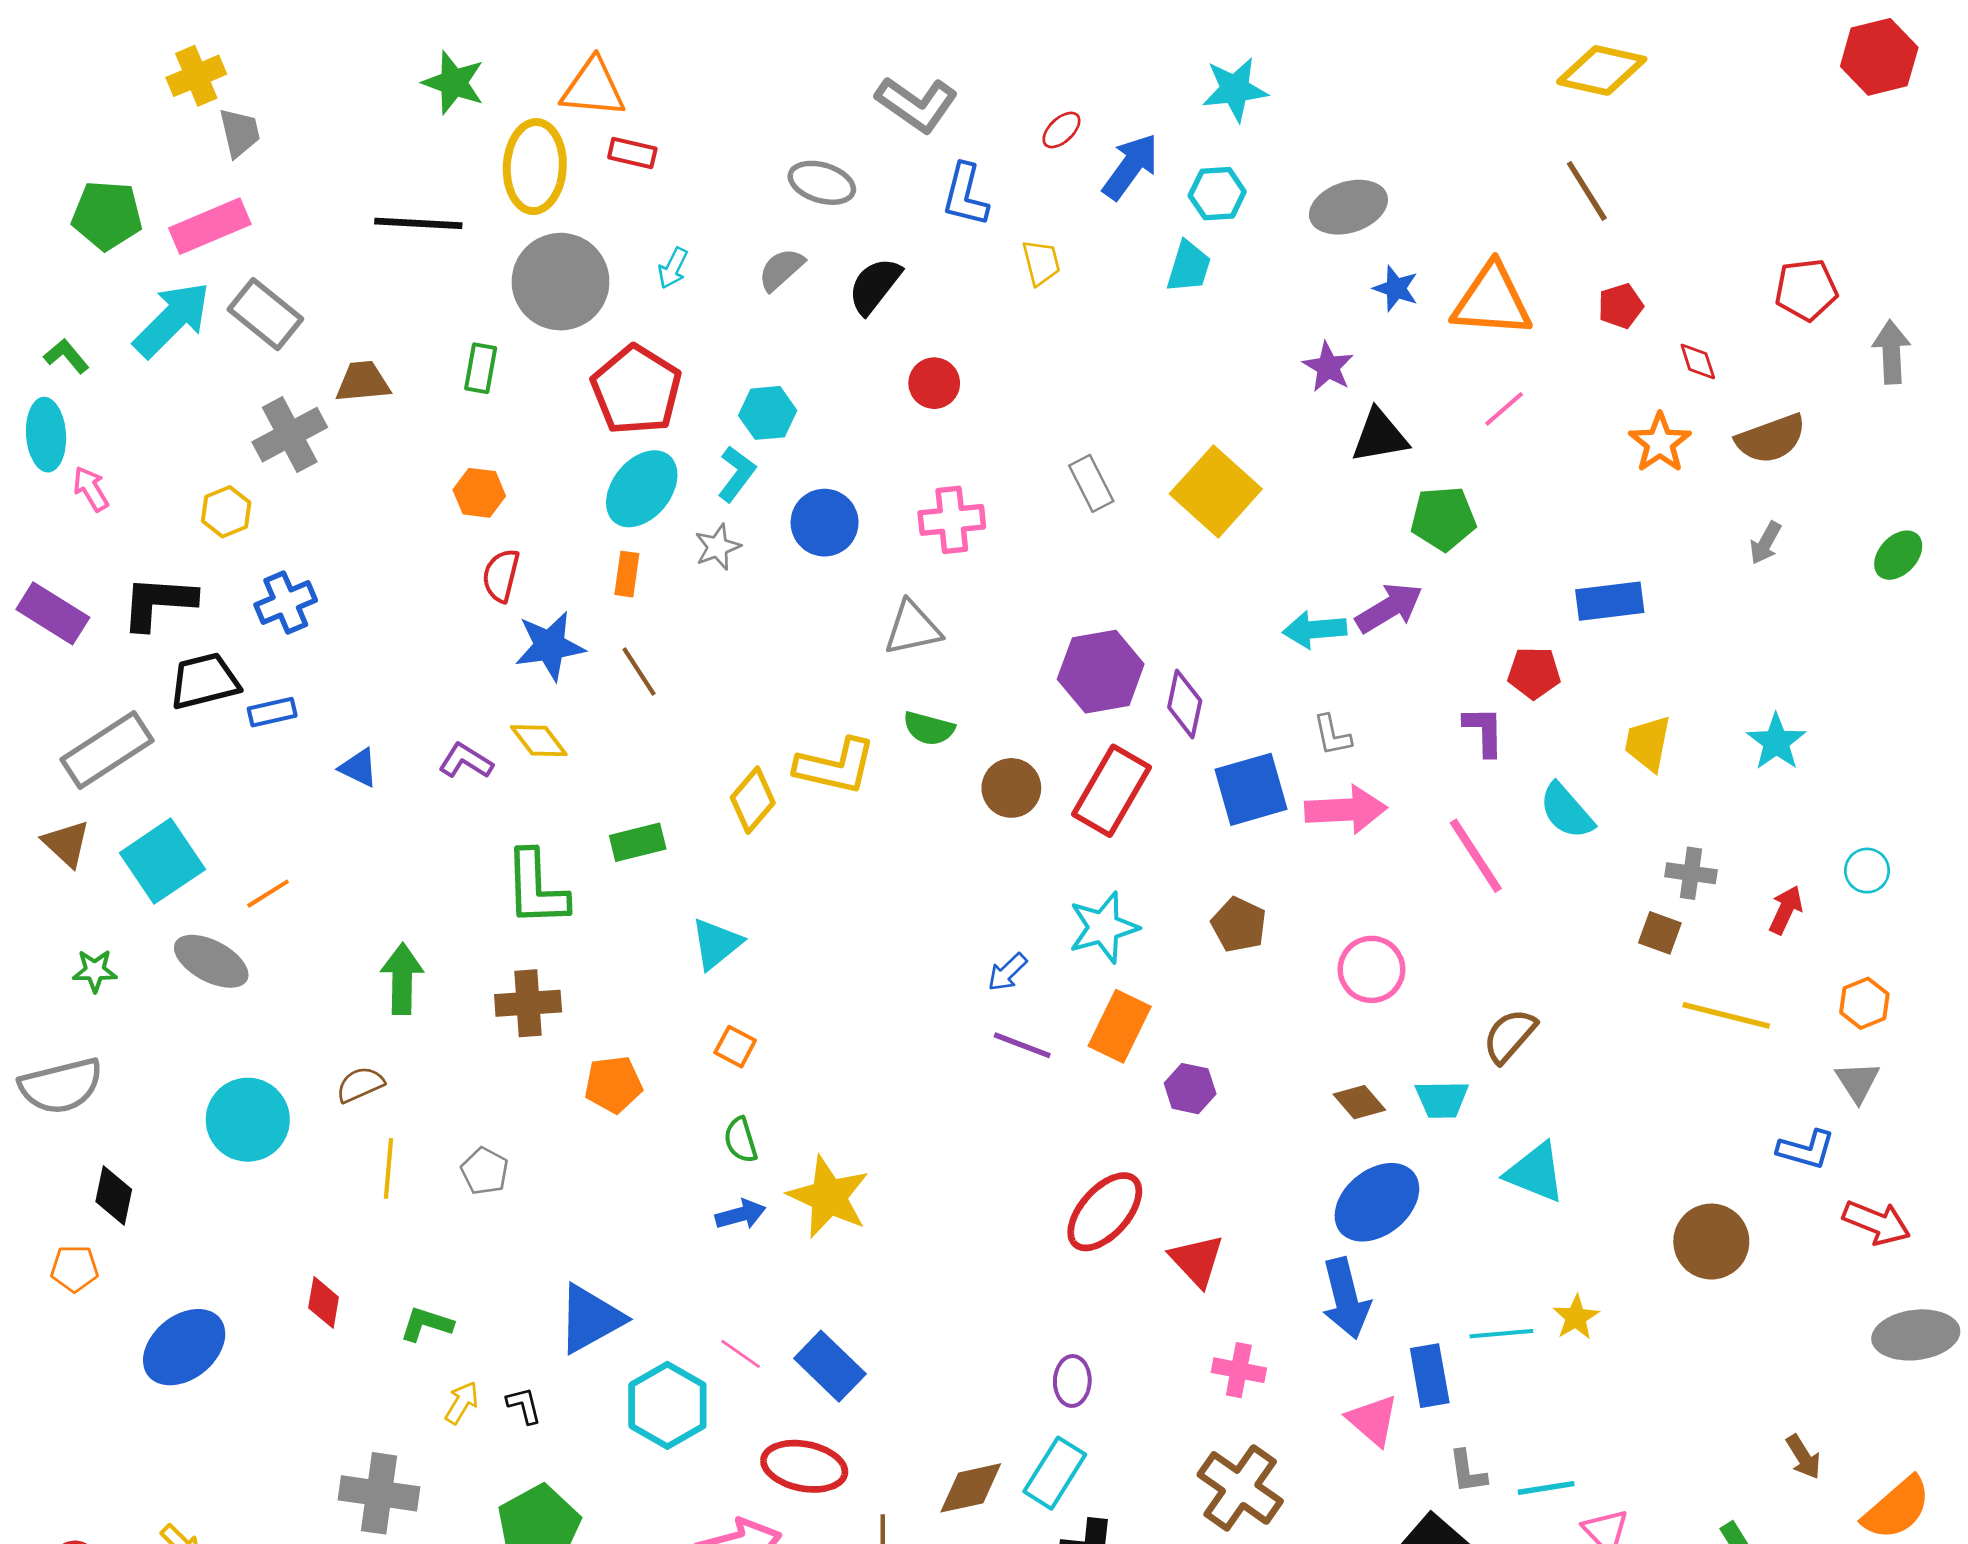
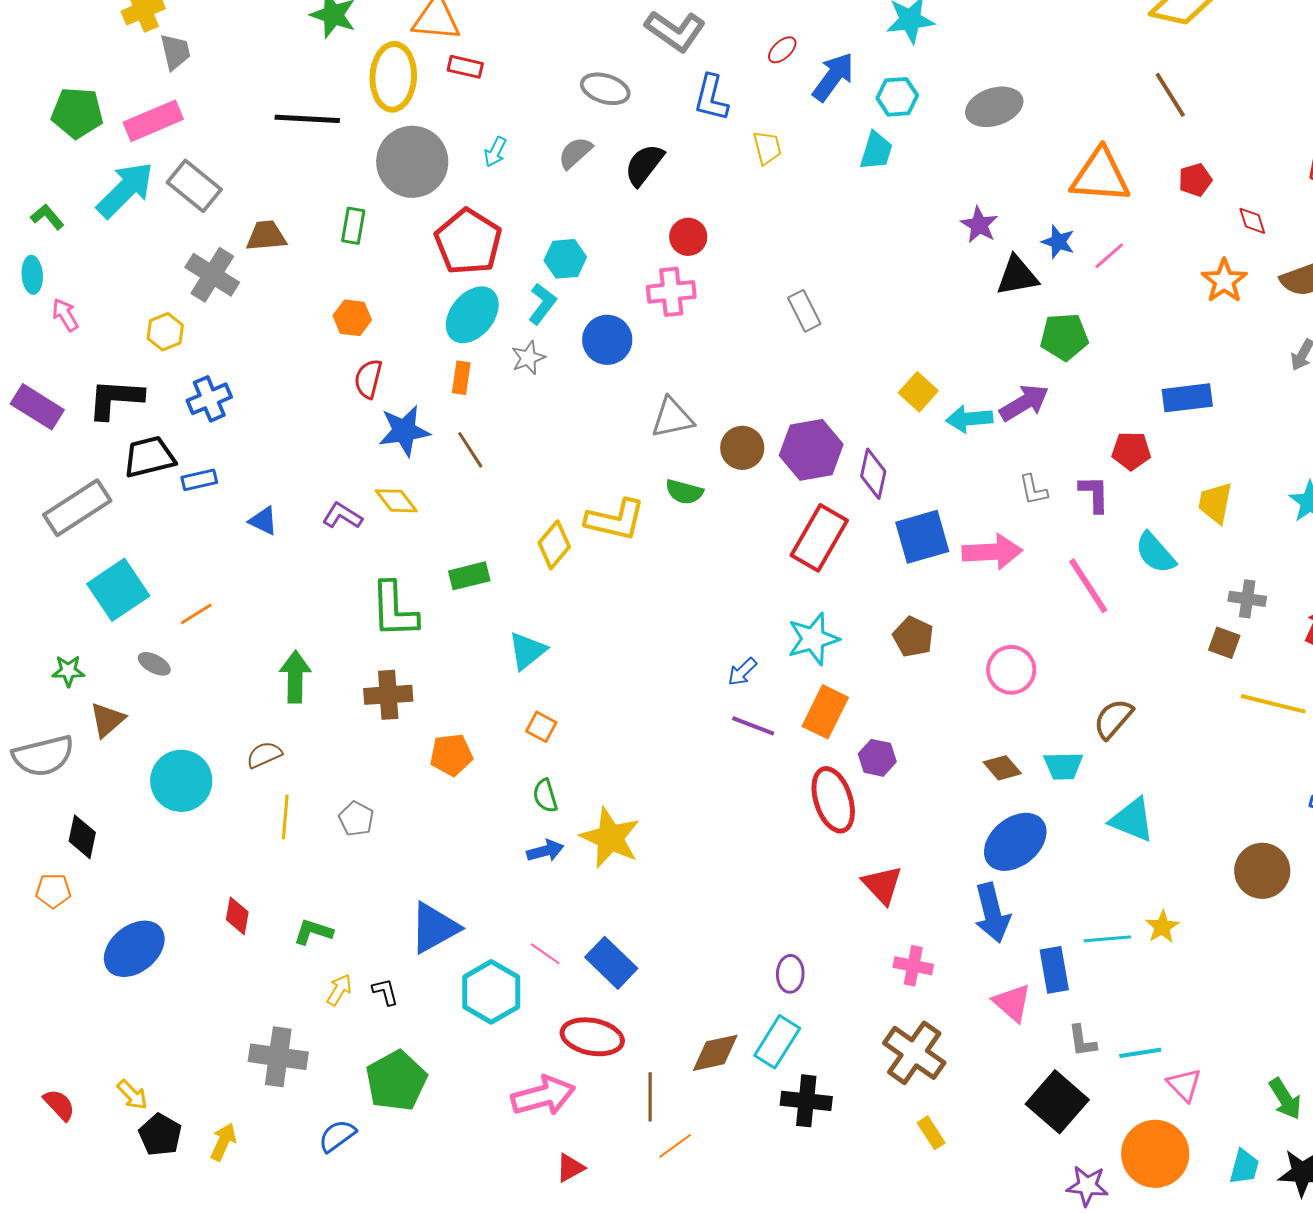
blue star: (1396, 288) -> (1058, 242), moved
cyan ellipse: (46, 435) -> (32, 275), size x0.7
gray cross: (290, 435) -> (212, 275), turned -30
yellow square: (1216, 491) -> (918, 392), moved, size x0.6
pink cross: (952, 520) -> (671, 292), moved
gray L-shape: (1332, 735) -> (1033, 490), moved
brown circle: (1011, 788) -> (742, 448), moved
brown triangle: (66, 843) -> (107, 720), moved, turned 36
gray ellipse: (211, 961) -> (154, 664), size x0.6
red ellipse: (1105, 1212) -> (833, 800), moved, turned -60

